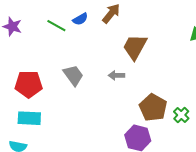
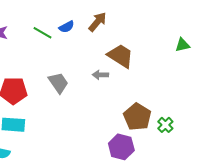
brown trapezoid: (135, 47) -> (120, 56), turned 92
gray arrow: (116, 75) -> (100, 75), moved

